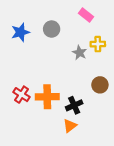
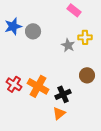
gray circle: (52, 29) -> (33, 31), moved
orange cross: (47, 97) -> (38, 86), turned 30

